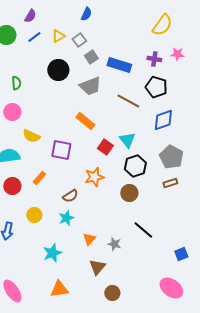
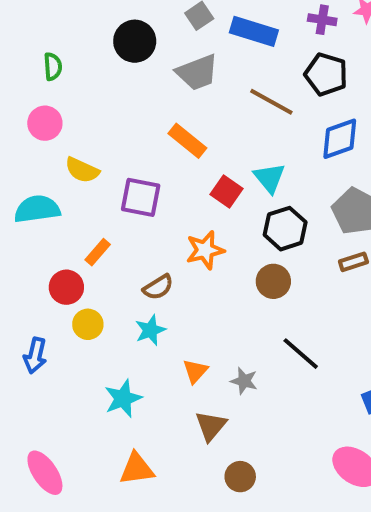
red circle: (12, 186) -> (66, 287), moved

